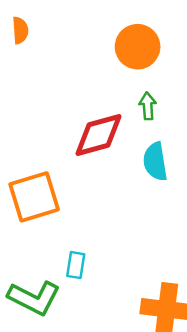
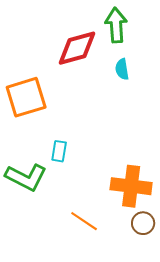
green arrow: (148, 106) -> (116, 25), size x1.6
cyan semicircle: (155, 162) -> (122, 69), size x0.7

